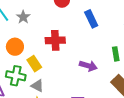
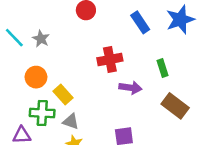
blue rectangle: (91, 19) -> (140, 22), moved
red cross: (55, 40) -> (110, 59), moved

